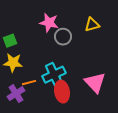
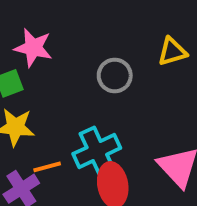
pink star: (49, 23) -> (33, 48), moved

